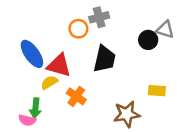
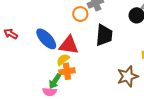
orange cross: (76, 96) -> (67, 71), moved, turned -35
green arrow: (35, 108) -> (55, 81), turned 35

